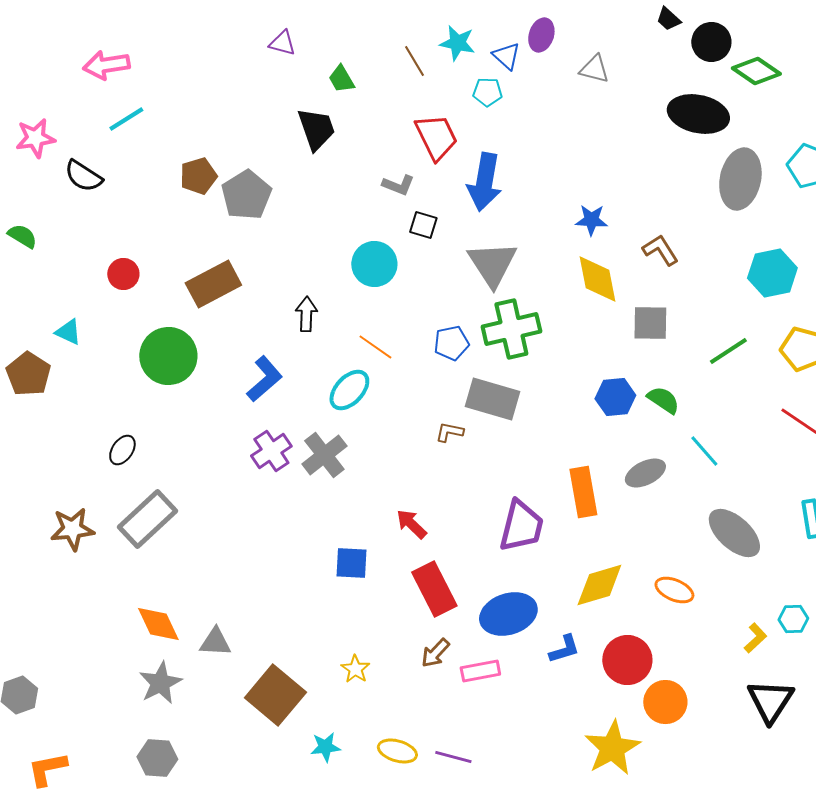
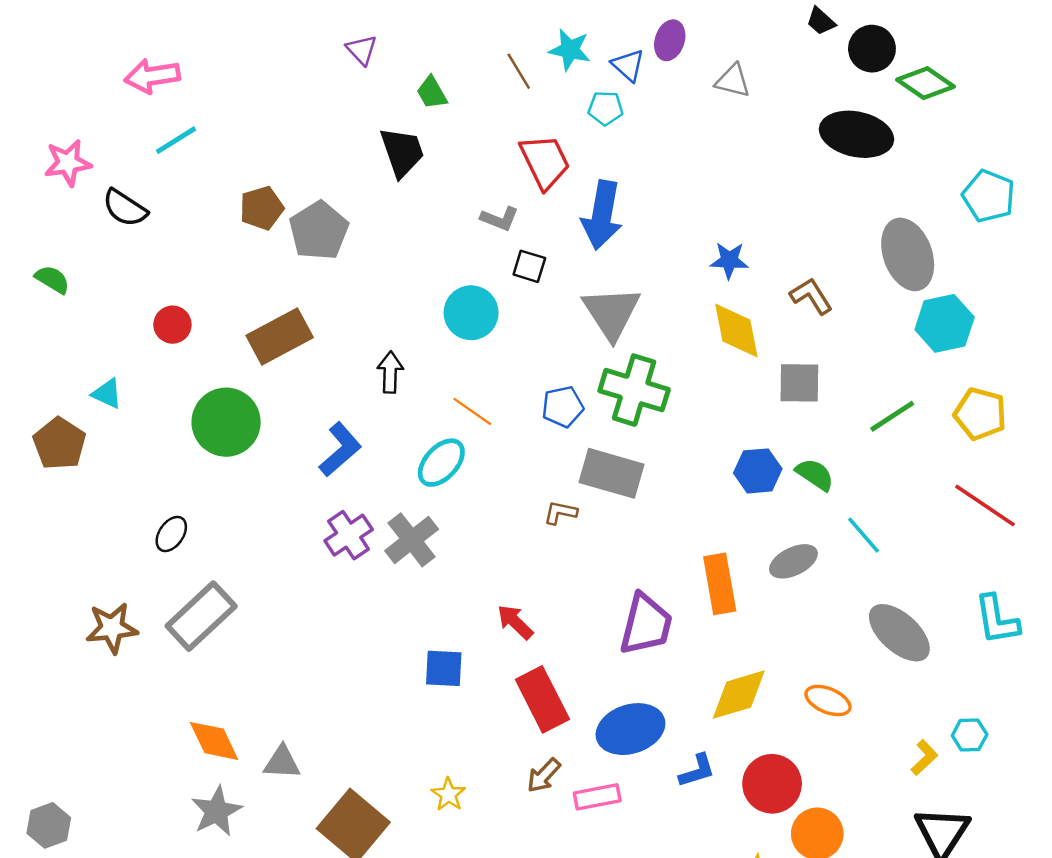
purple triangle: (282, 43) -> (362, 50), turned 32
gray ellipse: (740, 179) -> (908, 254), moved, turned -32
green cross: (511, 329) -> (634, 390), turned 30

